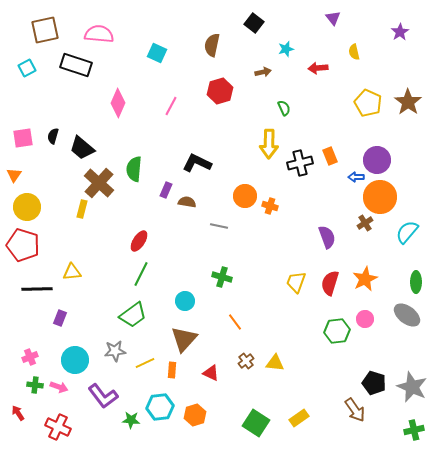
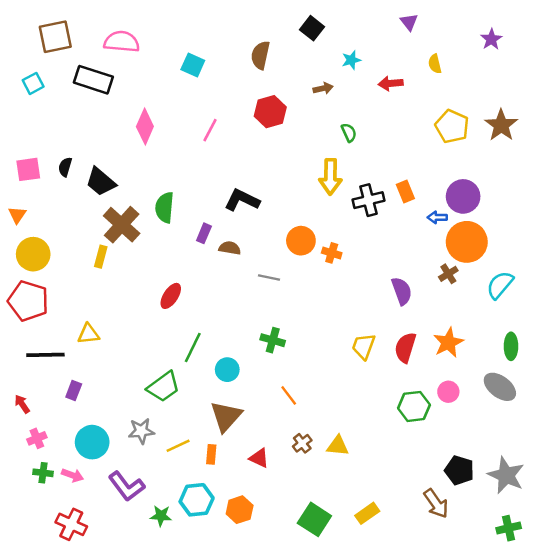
green line: (141, 274) -> (193, 348), moved
red arrow: (18, 413) -> (22, 404), moved

